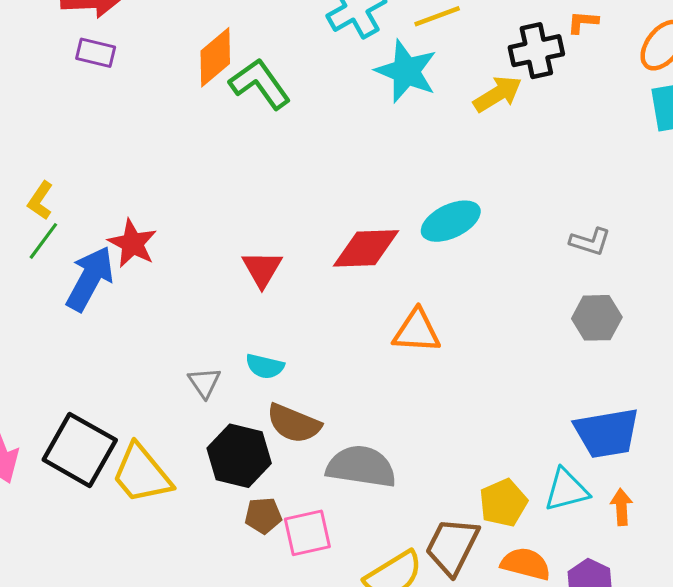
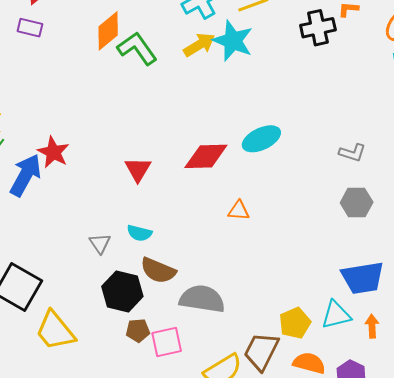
yellow arrow: (498, 94) -> (199, 45), moved
orange triangle: (417, 331) -> (239, 211), size x0.7
yellow trapezoid: (142, 474) -> (55, 331), moved

